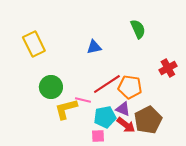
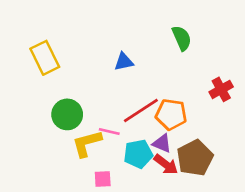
pink square: (98, 136) -> (103, 179), moved

